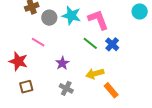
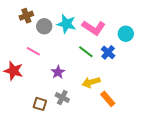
cyan circle: (140, 12) -> (126, 34), moved
pink L-shape: (98, 20) -> (94, 28), turned 145
brown square: (26, 87) -> (40, 104), moved, turned 32

